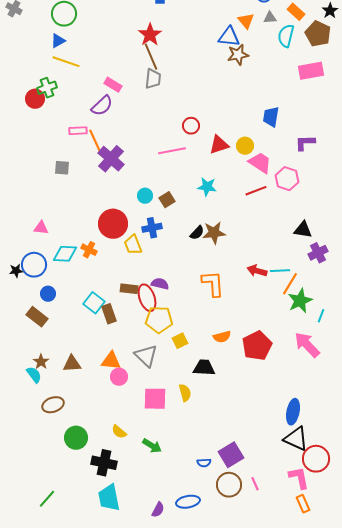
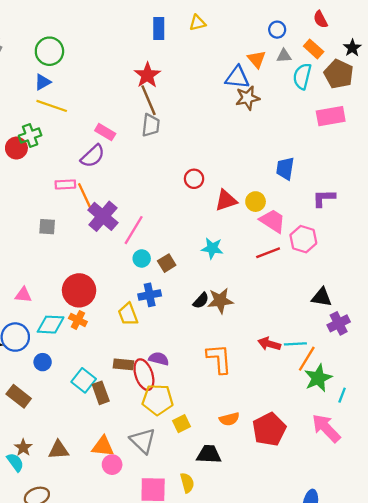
pink line: (172, 151) -> (134, 230), moved, turned -48
red circle: (113, 224) -> (79, 290), moved
blue circle: (48, 294) -> (43, 362), moved

